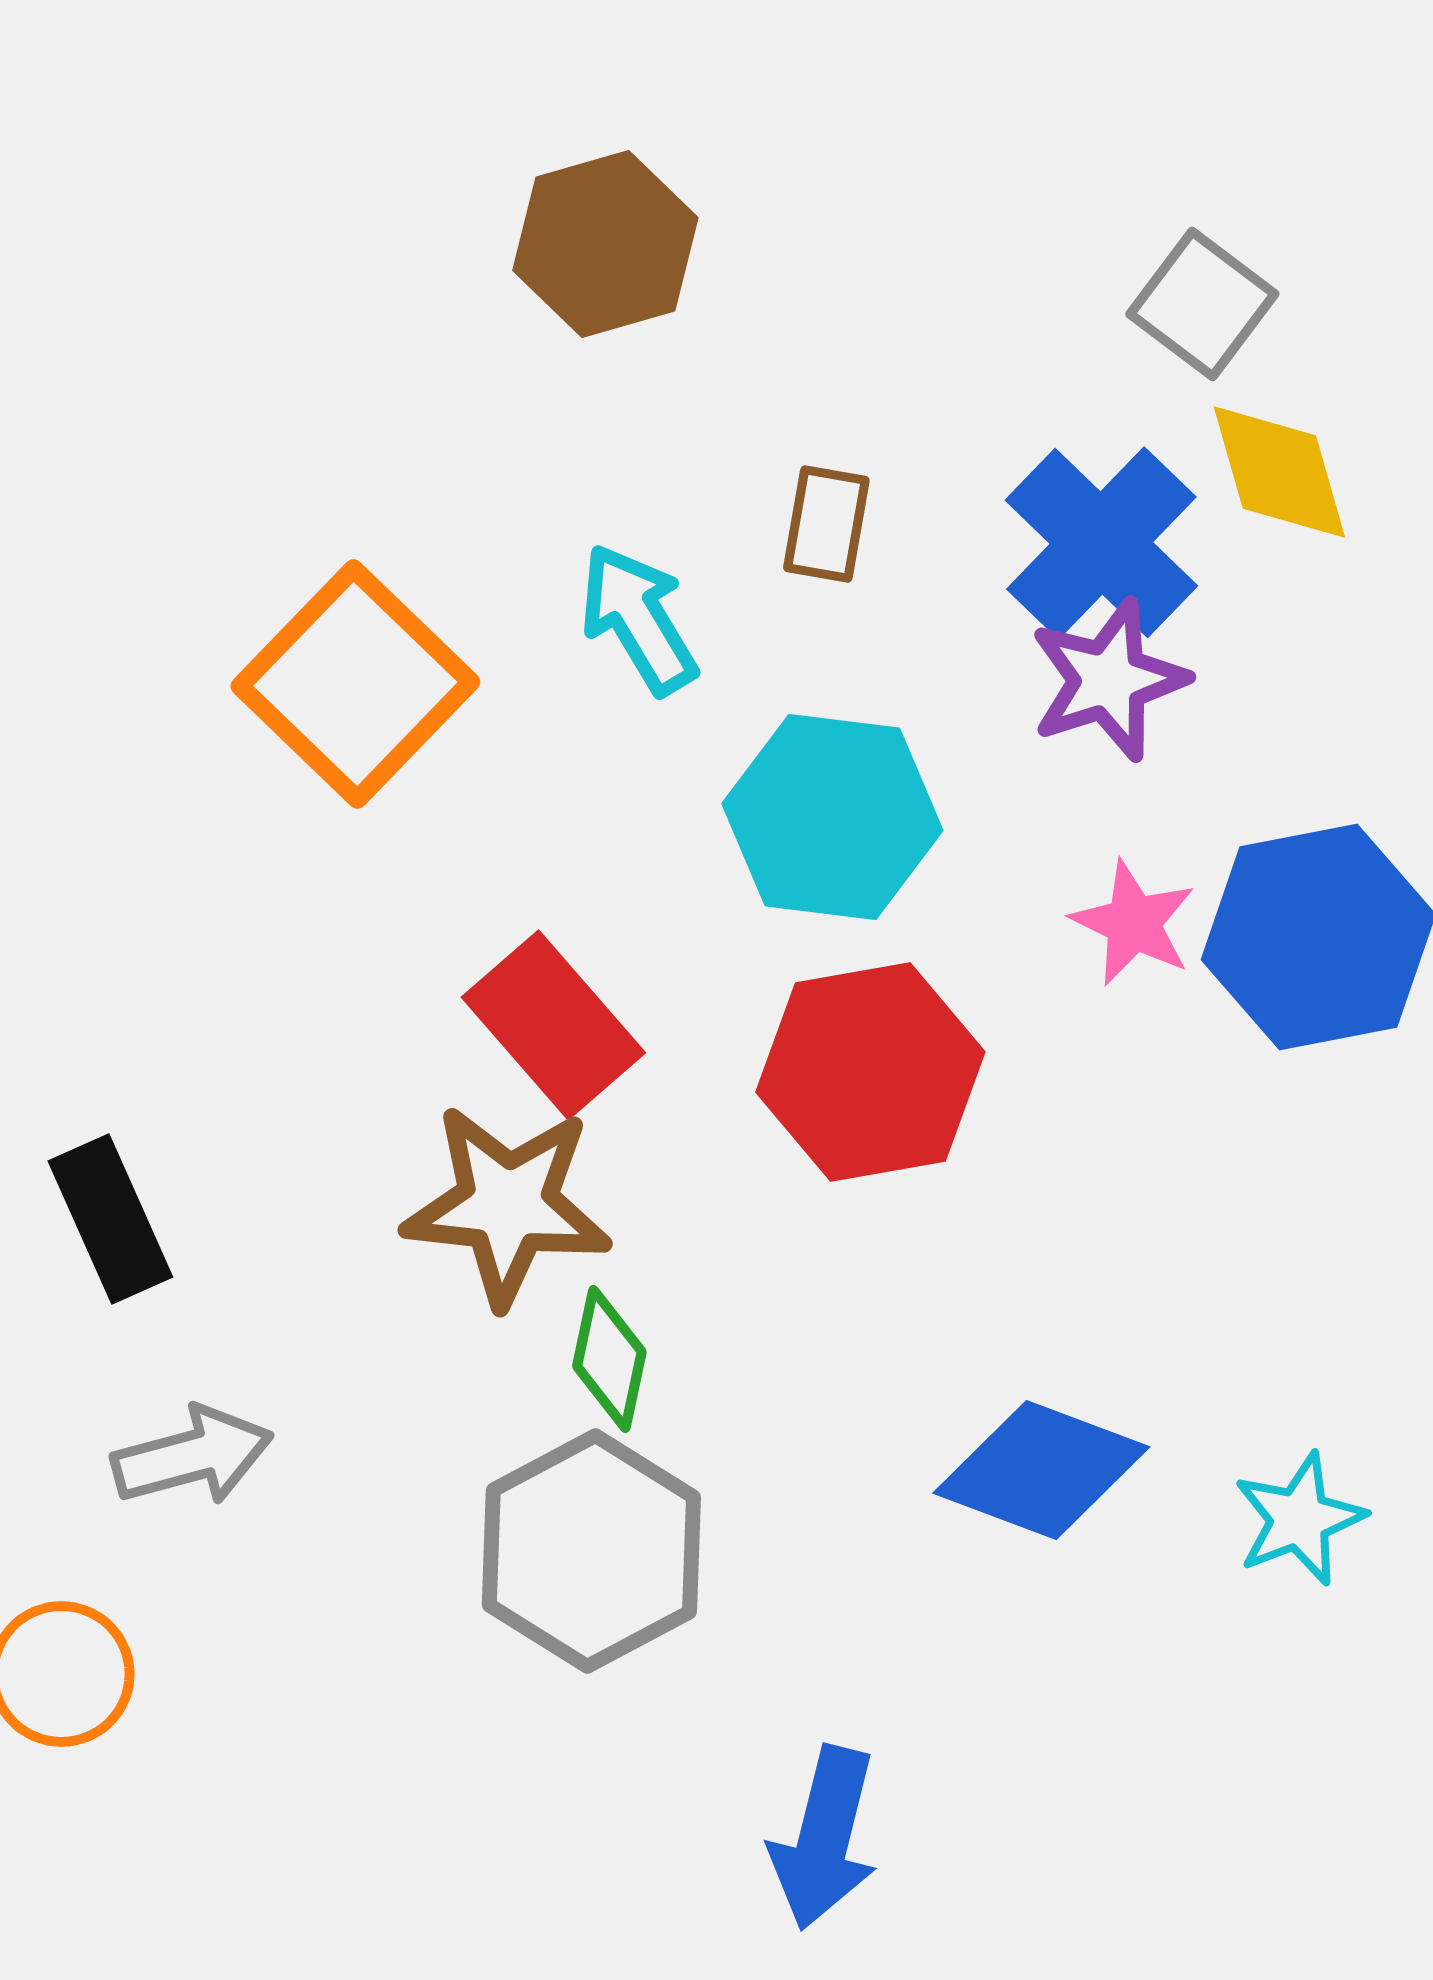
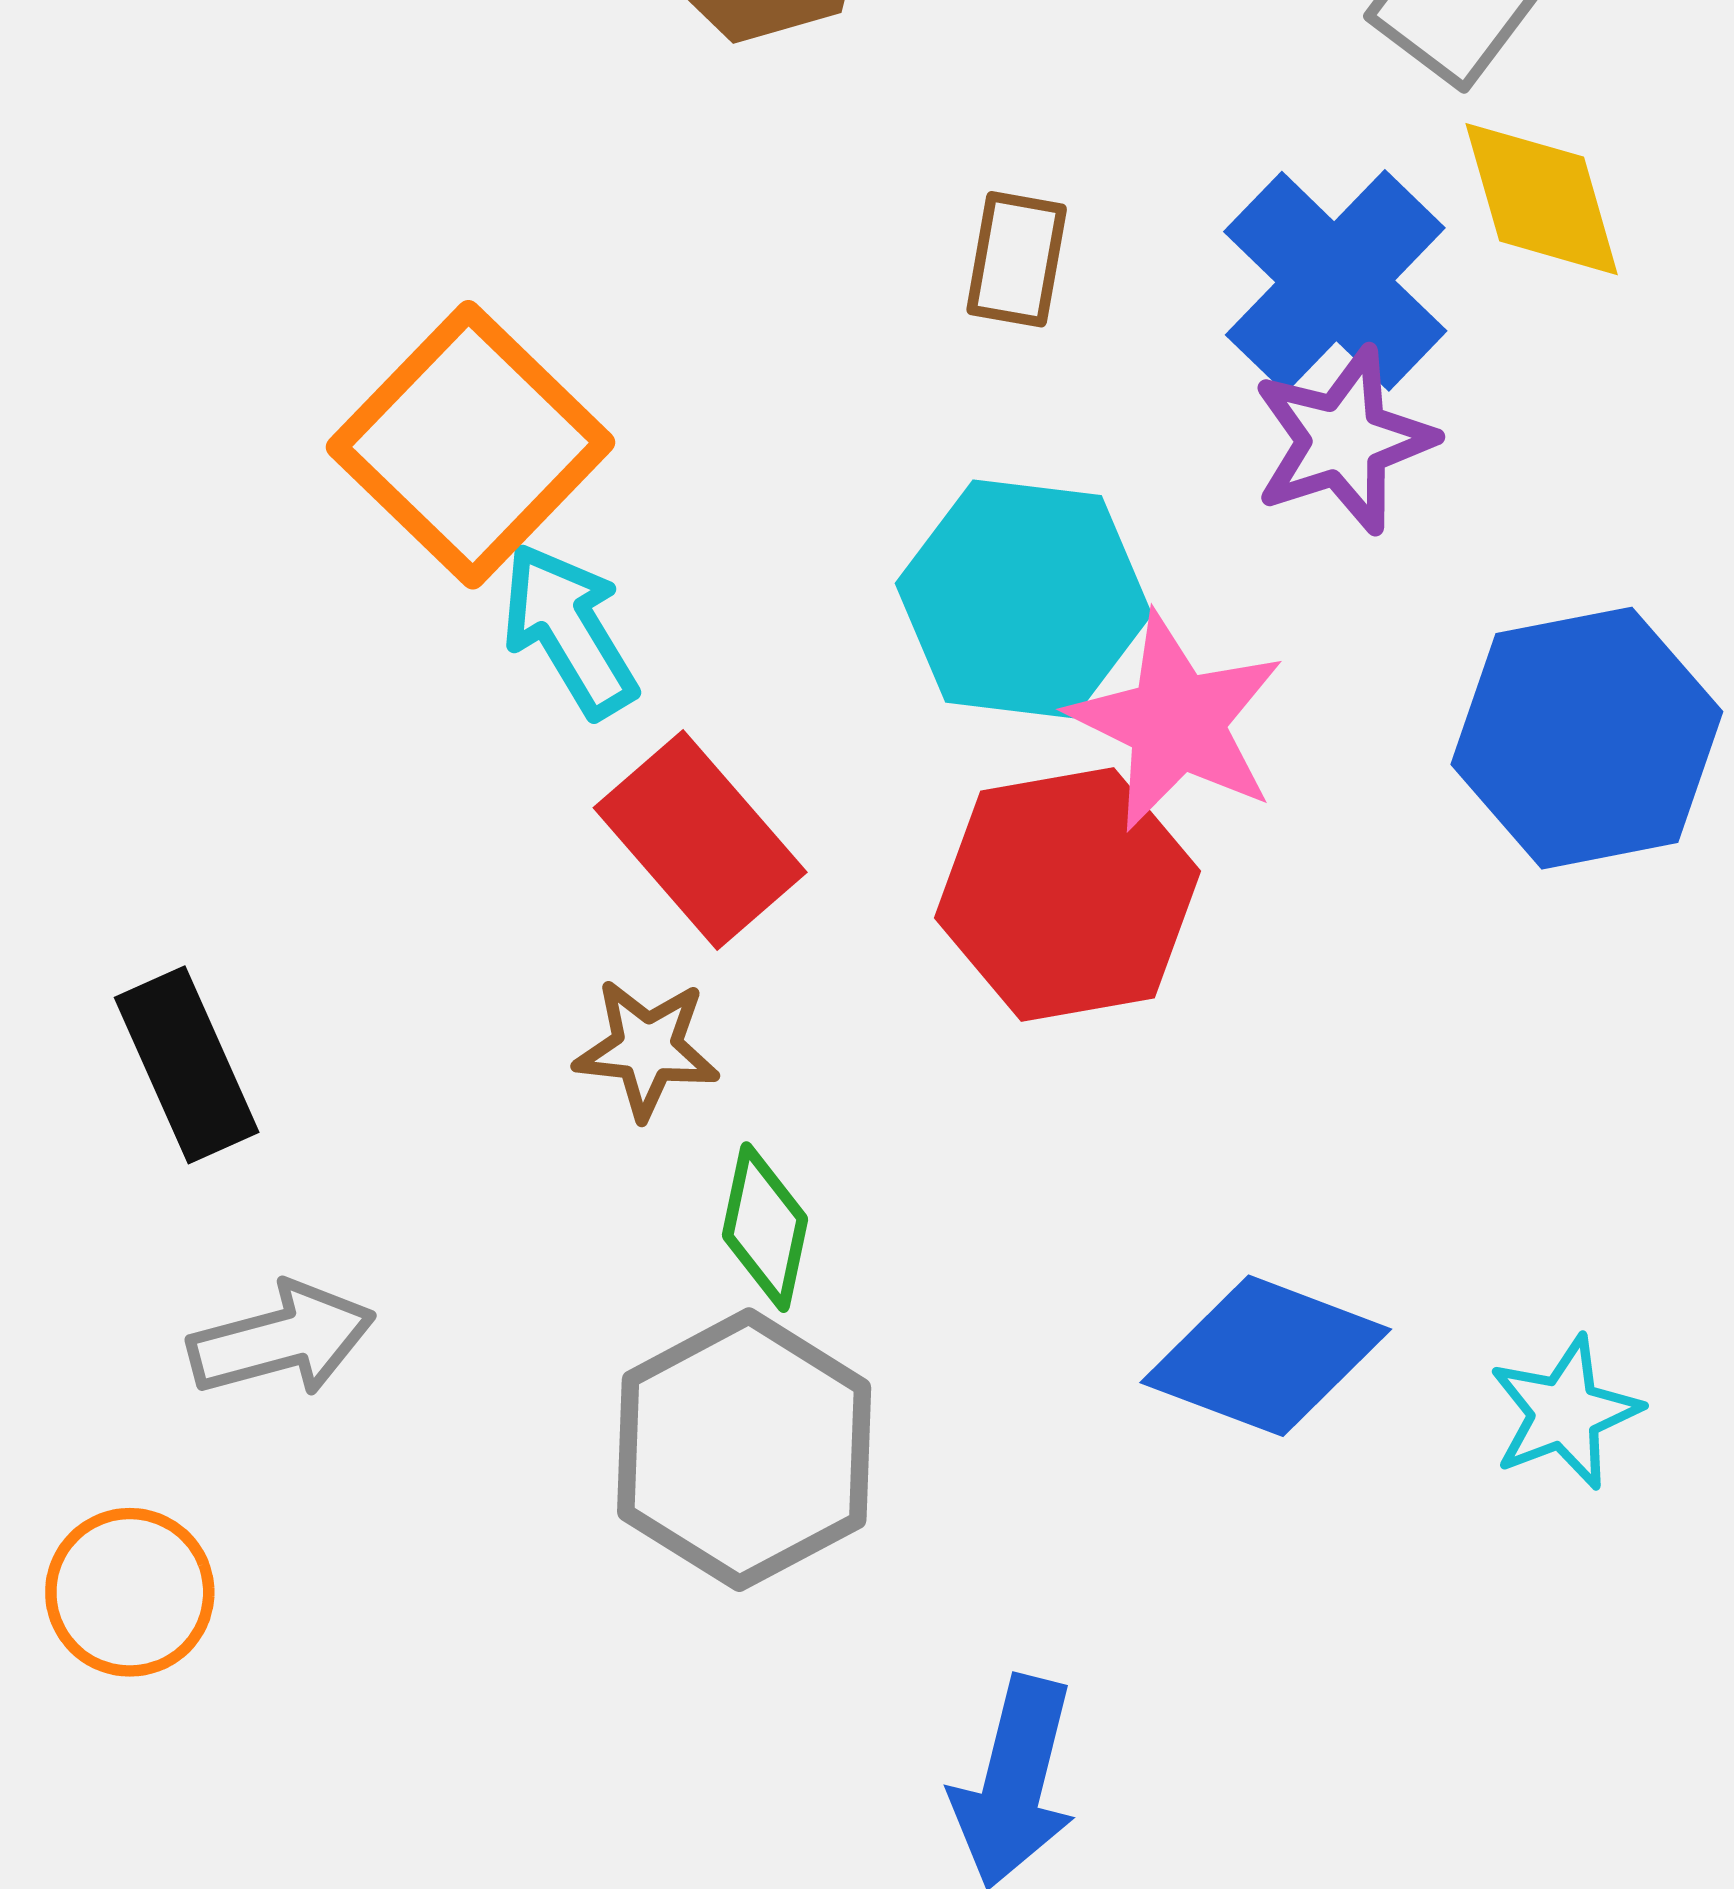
cyan arrow: (638, 619) -> (569, 630), moved
pink star: (1133, 923) -> (1176, 722), moved, size x1.5
brown star: (507, 1205) -> (647, 1049), size x0.6

